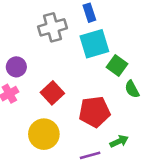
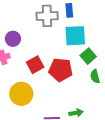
blue rectangle: (89, 13) -> (69, 10), moved
red pentagon: (95, 112) -> (61, 70), moved

